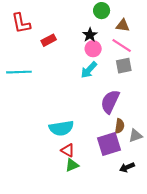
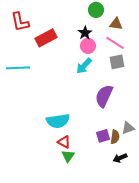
red rectangle: (49, 40) -> (46, 38), size x1.5
brown semicircle: (120, 126) -> (115, 137), moved
purple square: (109, 144) -> (103, 136), size x0.6
green triangle: (72, 165) -> (68, 156), turned -32

